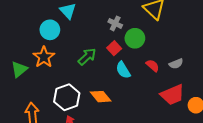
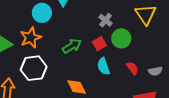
white hexagon: (67, 97) -> (34, 68), moved

